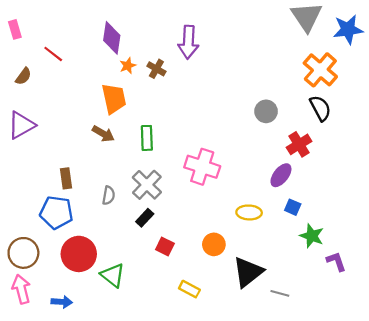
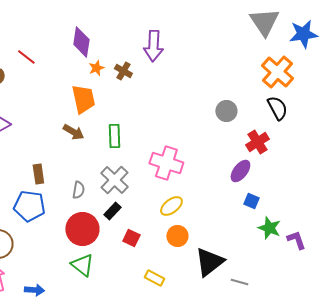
yellow ellipse: (249, 212) -> (171, 206), moved, turned -40
red circle: (79, 254) -> (82, 229), moved
purple L-shape: (336, 261) -> (296, 240), moved

